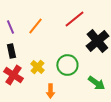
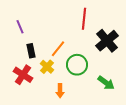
red line: (74, 19) -> (84, 19), turned -45
orange line: (35, 26) -> (58, 49), moved
black rectangle: (11, 51) -> (31, 51), moved

